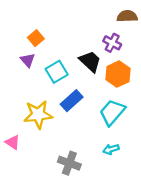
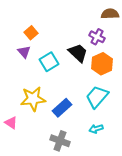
blue rectangle: (72, 101) -> (62, 108), moved

